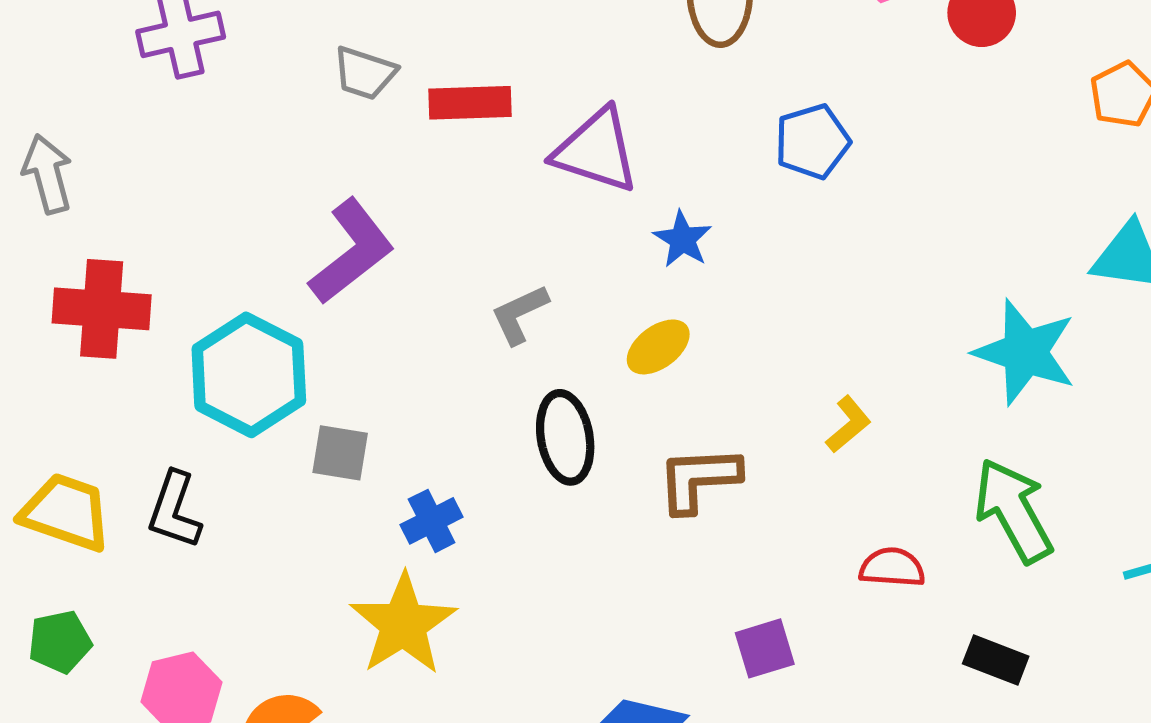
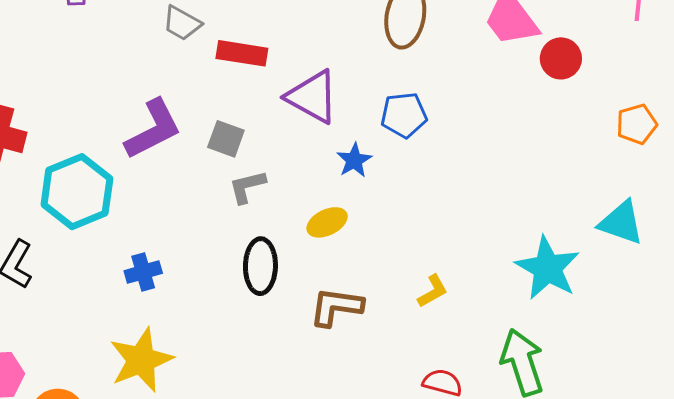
blue pentagon: (812, 141) -> (404, 115), moved
gray square: (340, 453) -> (226, 139), moved
blue cross: (432, 521) -> (143, 272), moved

